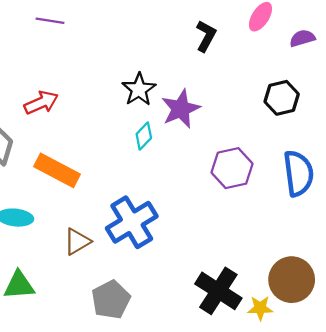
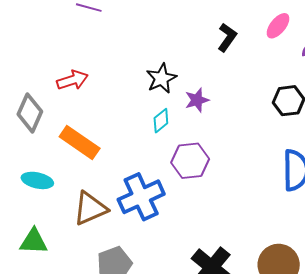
purple star: (181, 109) -> (197, 100), size x0.7
purple hexagon: (232, 168) -> (190, 161), moved
brown triangle: (77, 242) -> (90, 208), size x1.4

